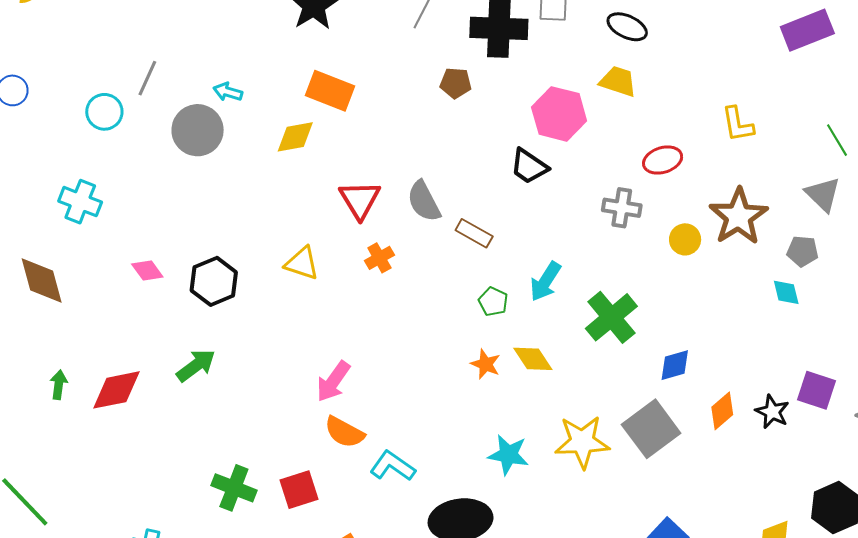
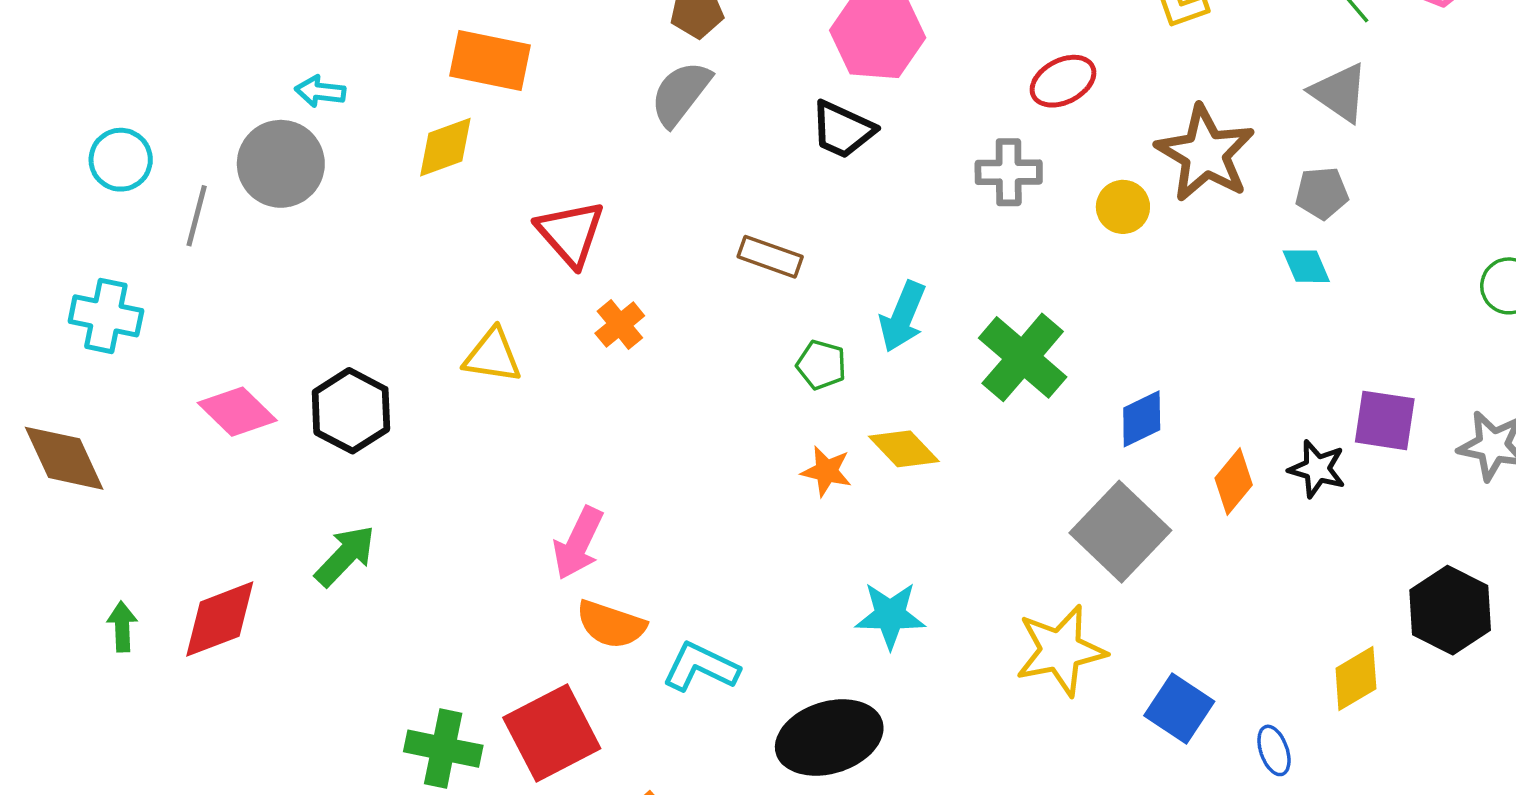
gray line: (147, 78) -> (197, 216), moved
gray semicircle: (424, 201) -> (681, 93), moved, turned 75
pink diamond: (147, 271) -> (237, 412), size x1.4
yellow star: (582, 442) -> (1061, 650), moved
red square: (299, 490) -> (552, 733), size x1.4

